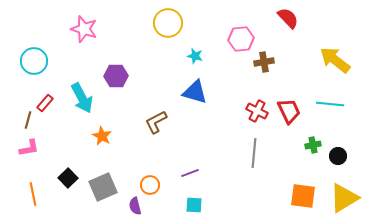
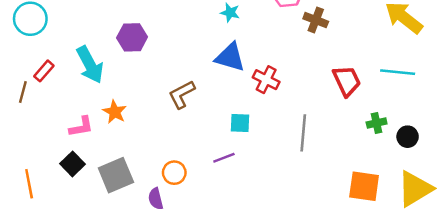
brown cross: (264, 62) -> (316, 20), turned 30
red cross: (257, 111) -> (266, 80), moved
pink L-shape: (29, 148) -> (81, 127), moved
cyan square: (194, 205) -> (240, 123), moved

